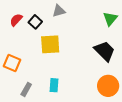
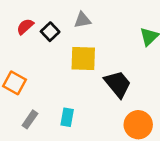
yellow square: (50, 44) -> (83, 58), moved
black trapezoid: (105, 51) -> (118, 84), moved

